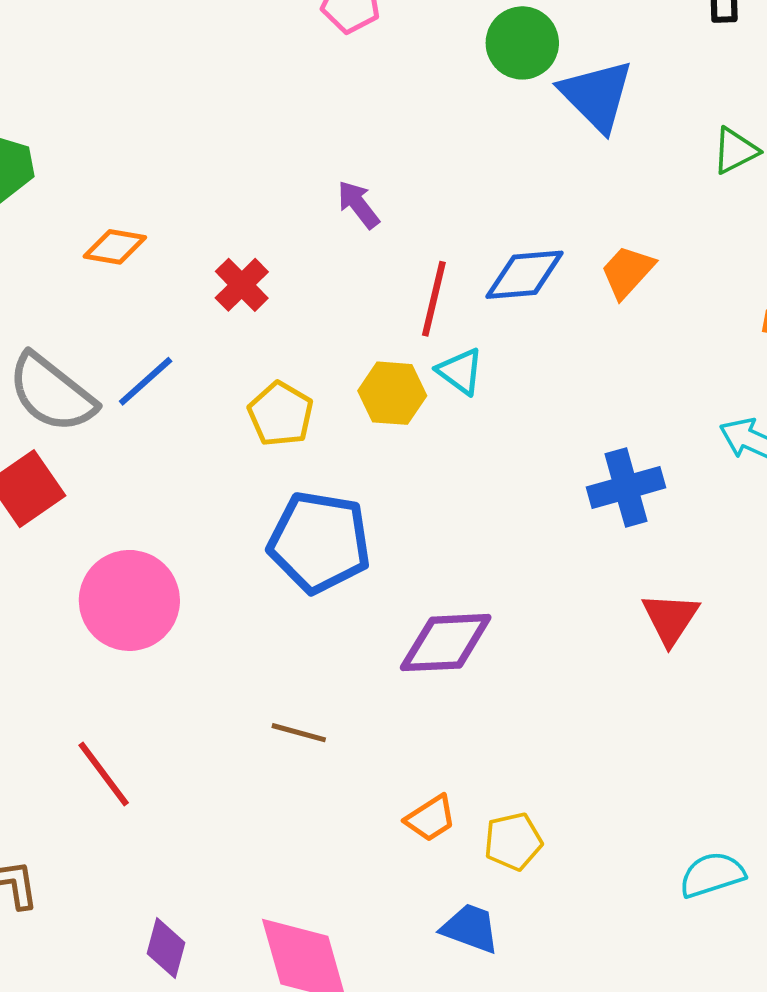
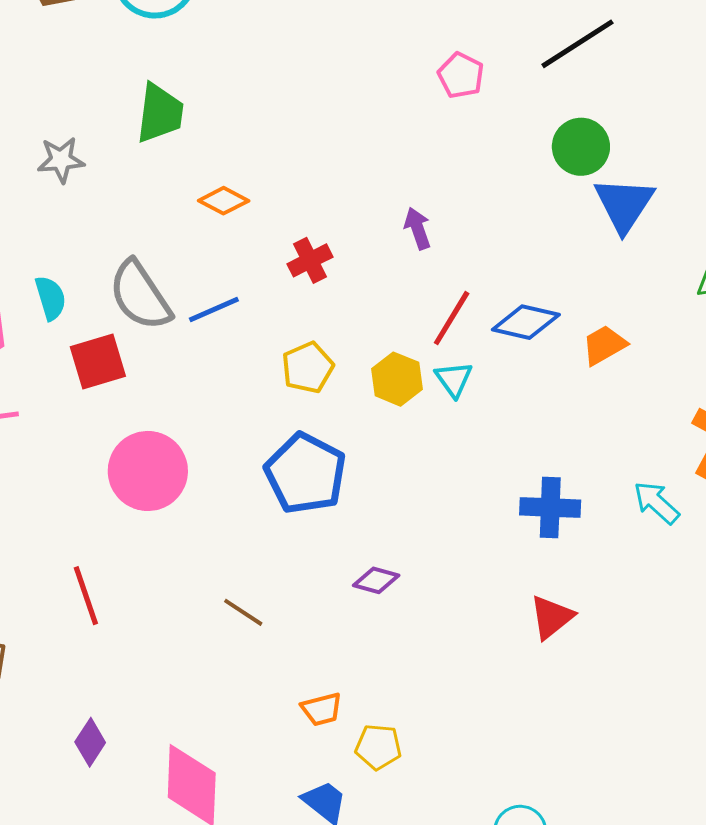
purple diamond: (446, 643) -> (376, 580), size x0.6

